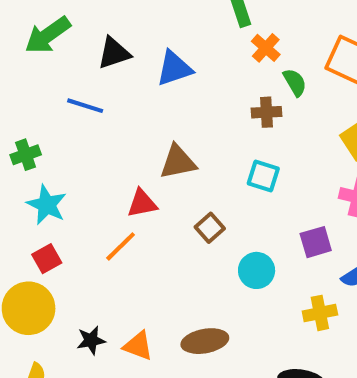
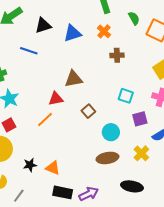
orange cross: (266, 48) -> (104, 31), moved
green semicircle: (295, 82) -> (134, 18), moved
cyan square: (263, 176) -> (126, 96), moved
yellow cross: (320, 313) -> (141, 153), turned -35
brown ellipse: (205, 341) -> (107, 158), moved

